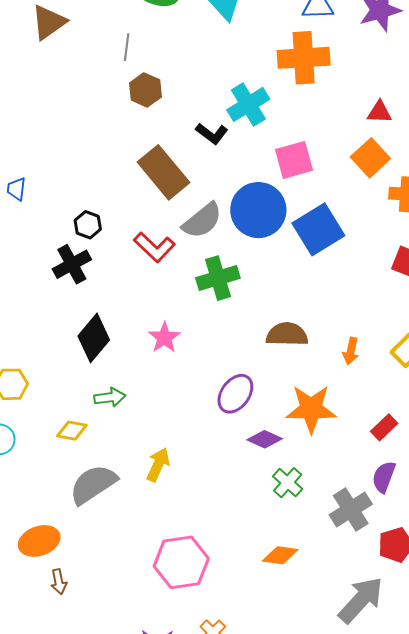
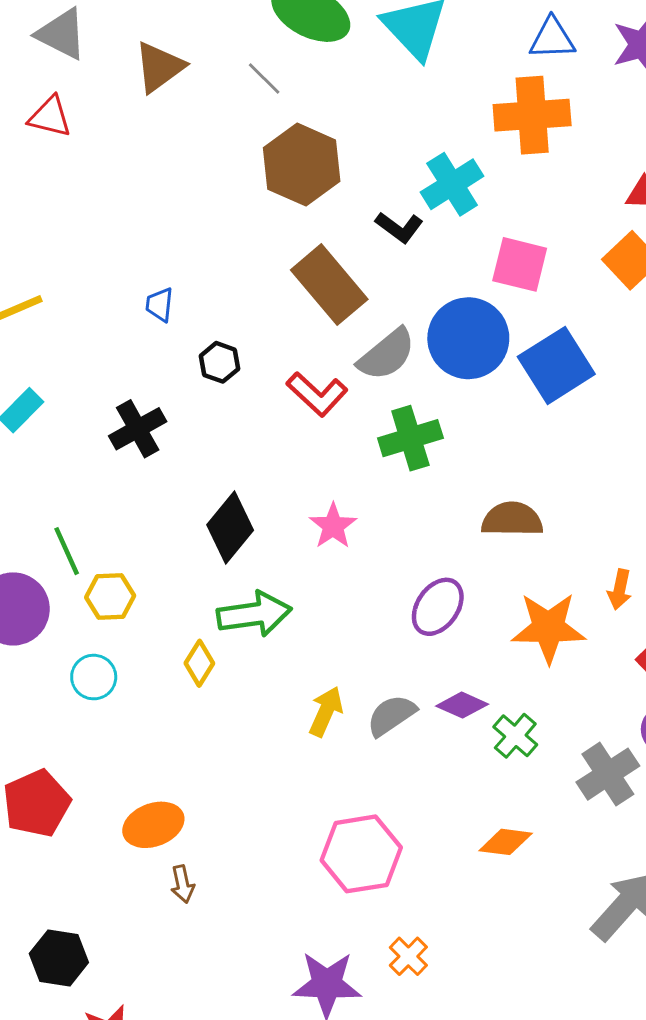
gray line: (127, 47) -> (264, 79), moved, turned -52
brown hexagon: (145, 90) -> (302, 165), size x1.6
pink square: (294, 160) -> (520, 264), turned 30
blue trapezoid: (16, 189) -> (160, 305), moved
black cross: (72, 264) -> (138, 429), moved
orange arrow: (351, 351) -> (620, 589), moved
green arrow: (110, 397) -> (254, 614), size x1.6
yellow diamond: (72, 431) -> (199, 663), turned -68
purple diamond: (265, 439) -> (462, 705), moved
gray semicircle: (93, 484) -> (391, 715), moved, size x0.7

